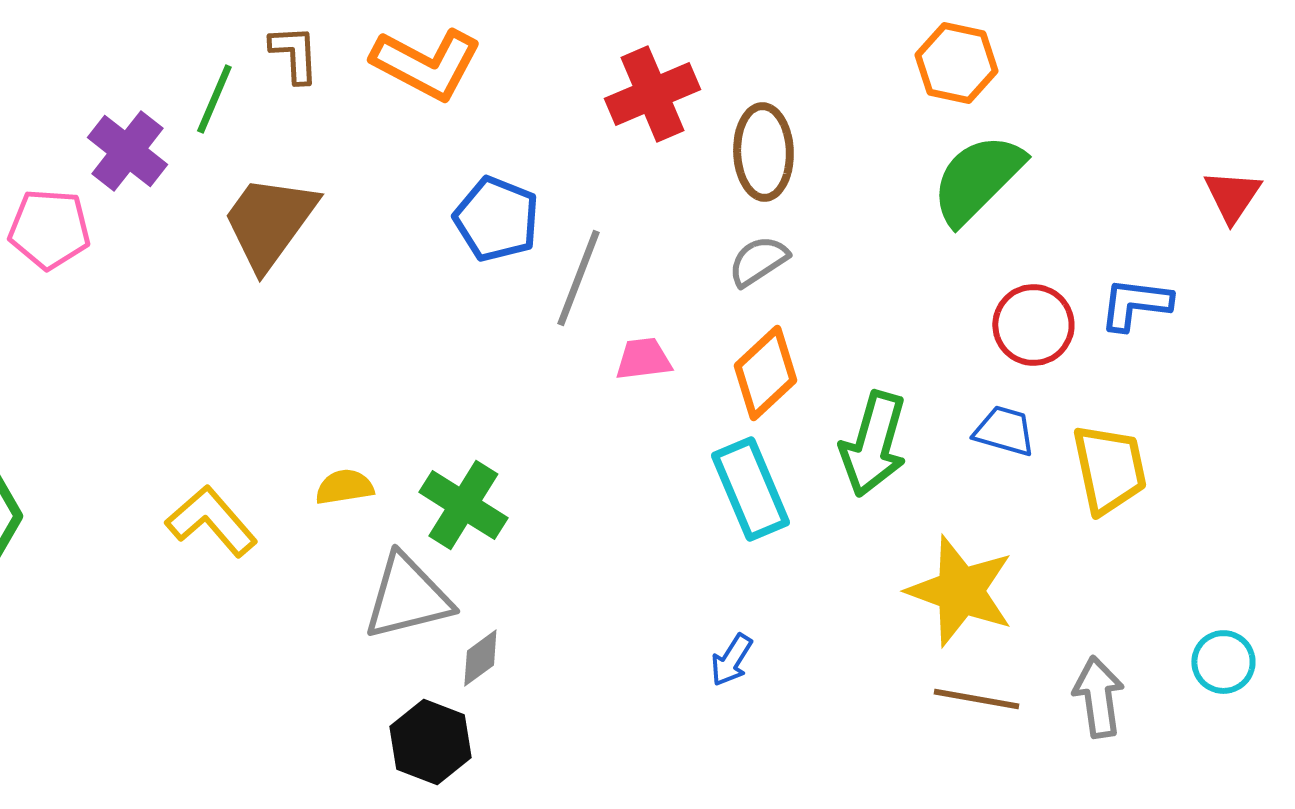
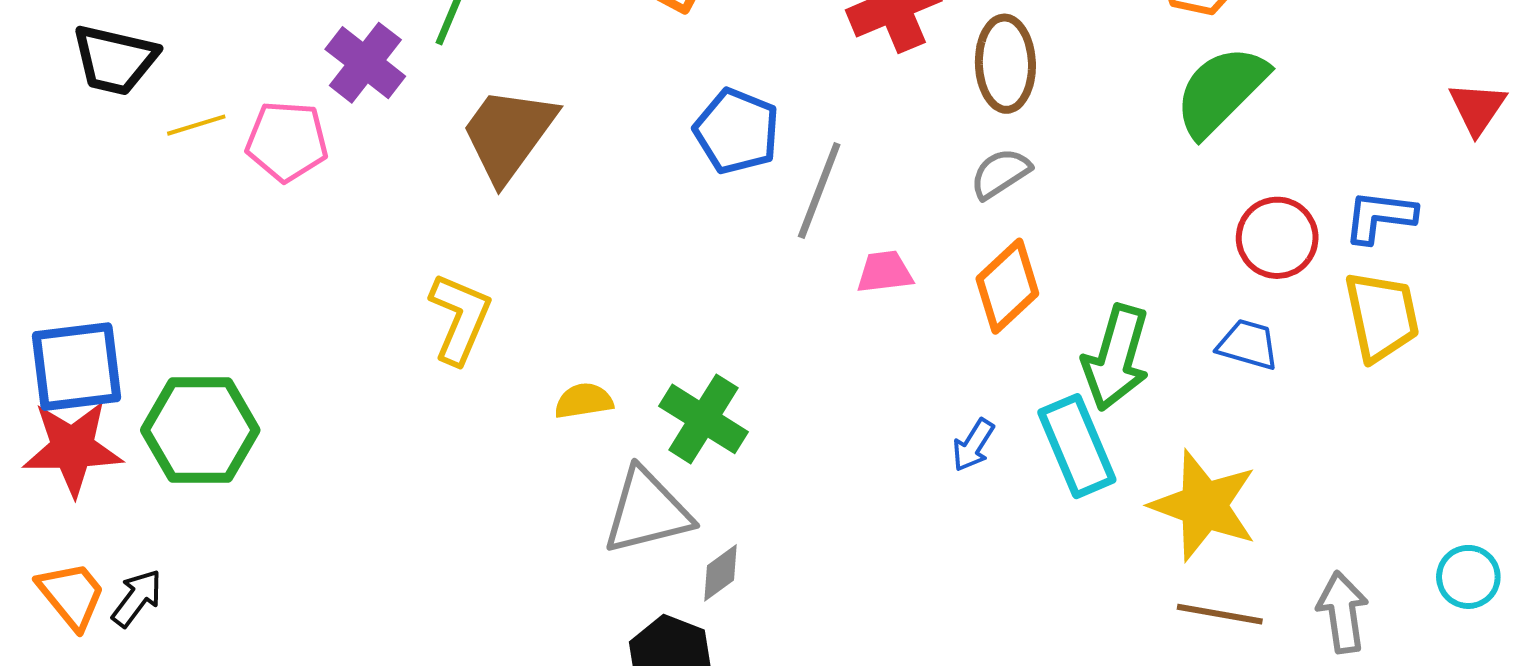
yellow trapezoid: (1109, 469) -> (1382, 316), moved
cyan rectangle: (750, 489) -> (1077, 446), moved
yellow L-shape: (211, 521) -> (460, 318), moved, turned 64
blue arrow: (731, 660) -> (973, 445), moved

